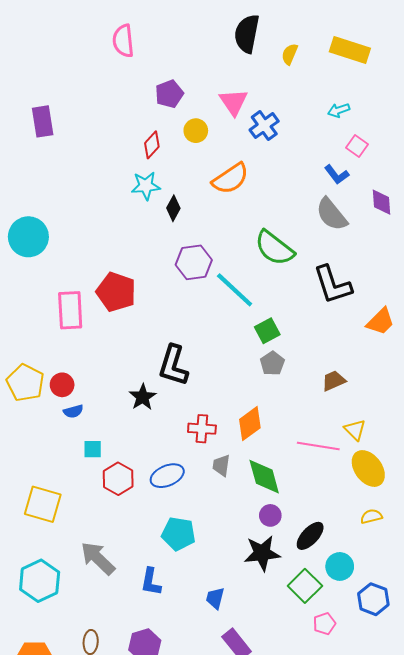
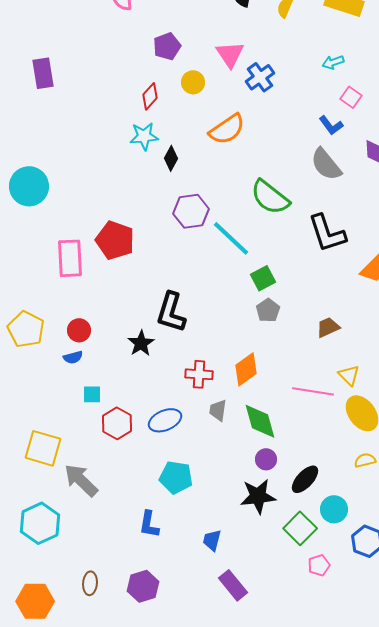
red circle: (62, 385) -> (79, 330), moved
gray arrow: (98, 558) -> (81, 480), moved

